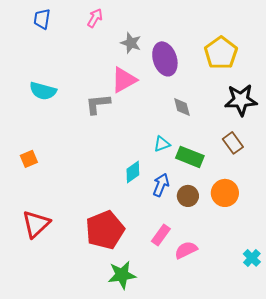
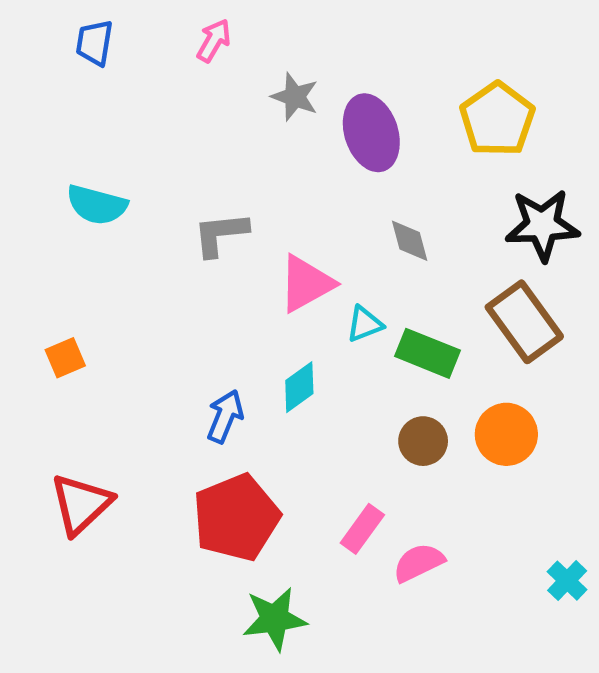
pink triangle: (124, 80) -> (306, 284), moved
brown rectangle: (233, 143) -> (524, 322), size x1.6
blue arrow: (161, 185) -> (225, 416), moved

